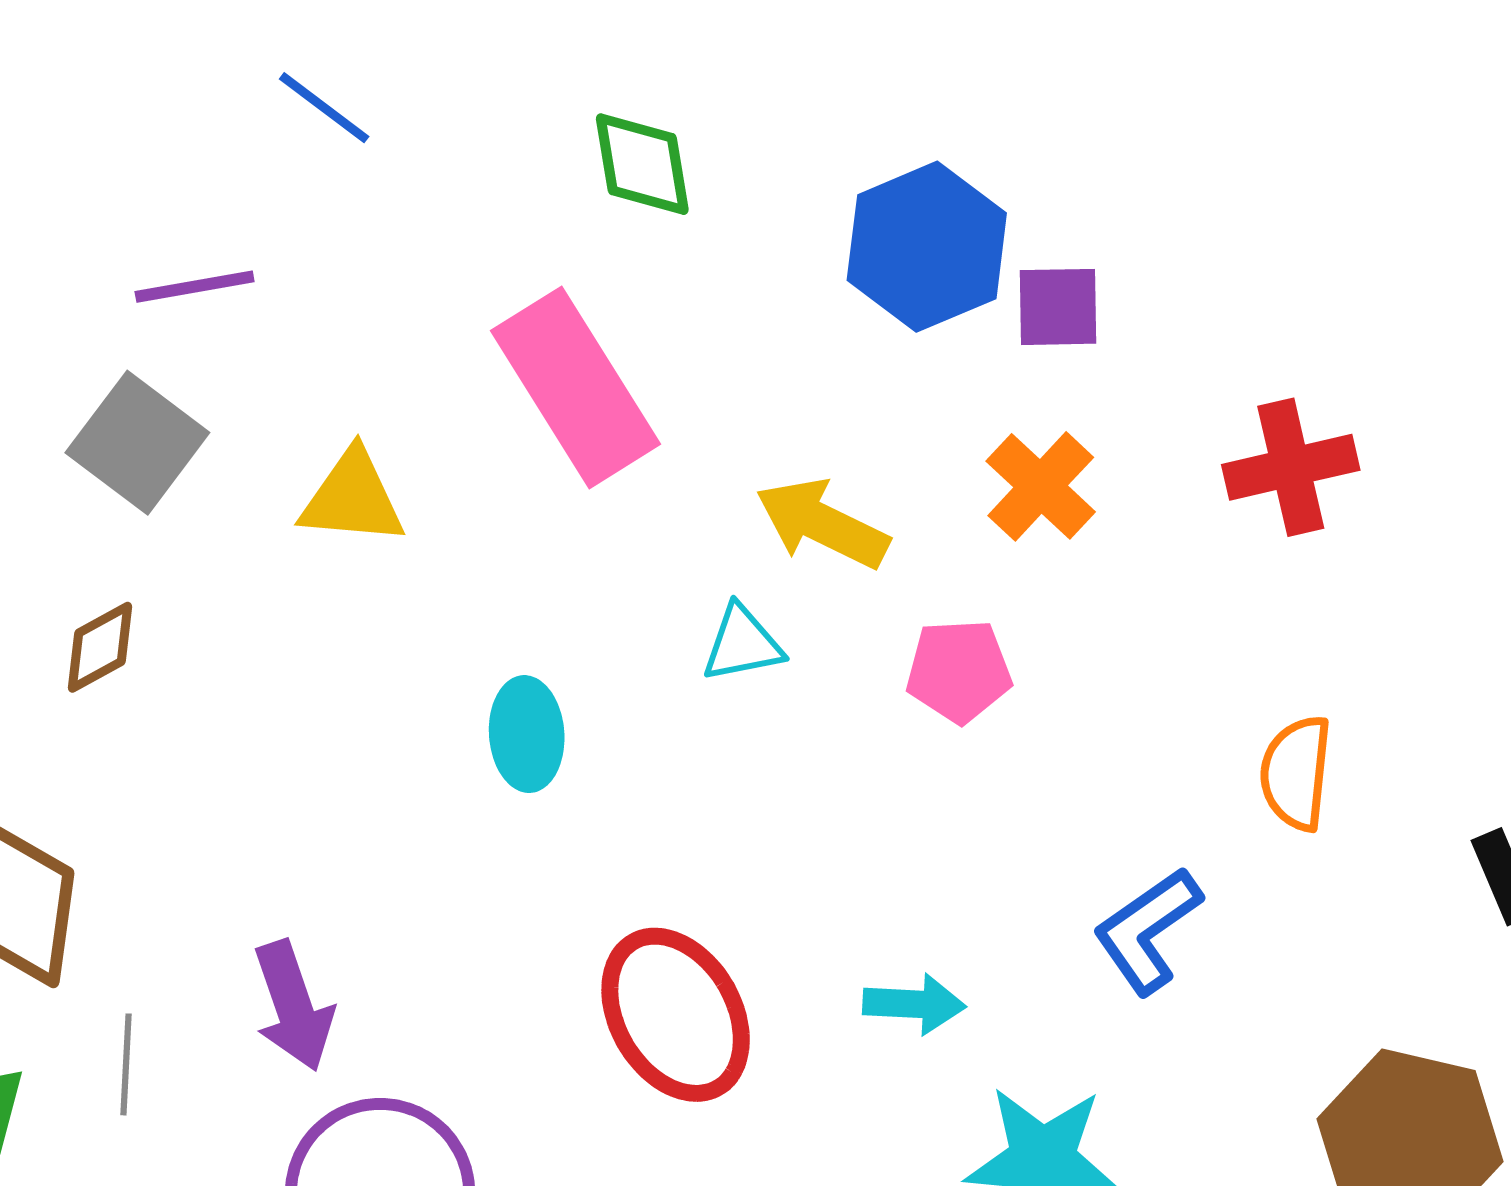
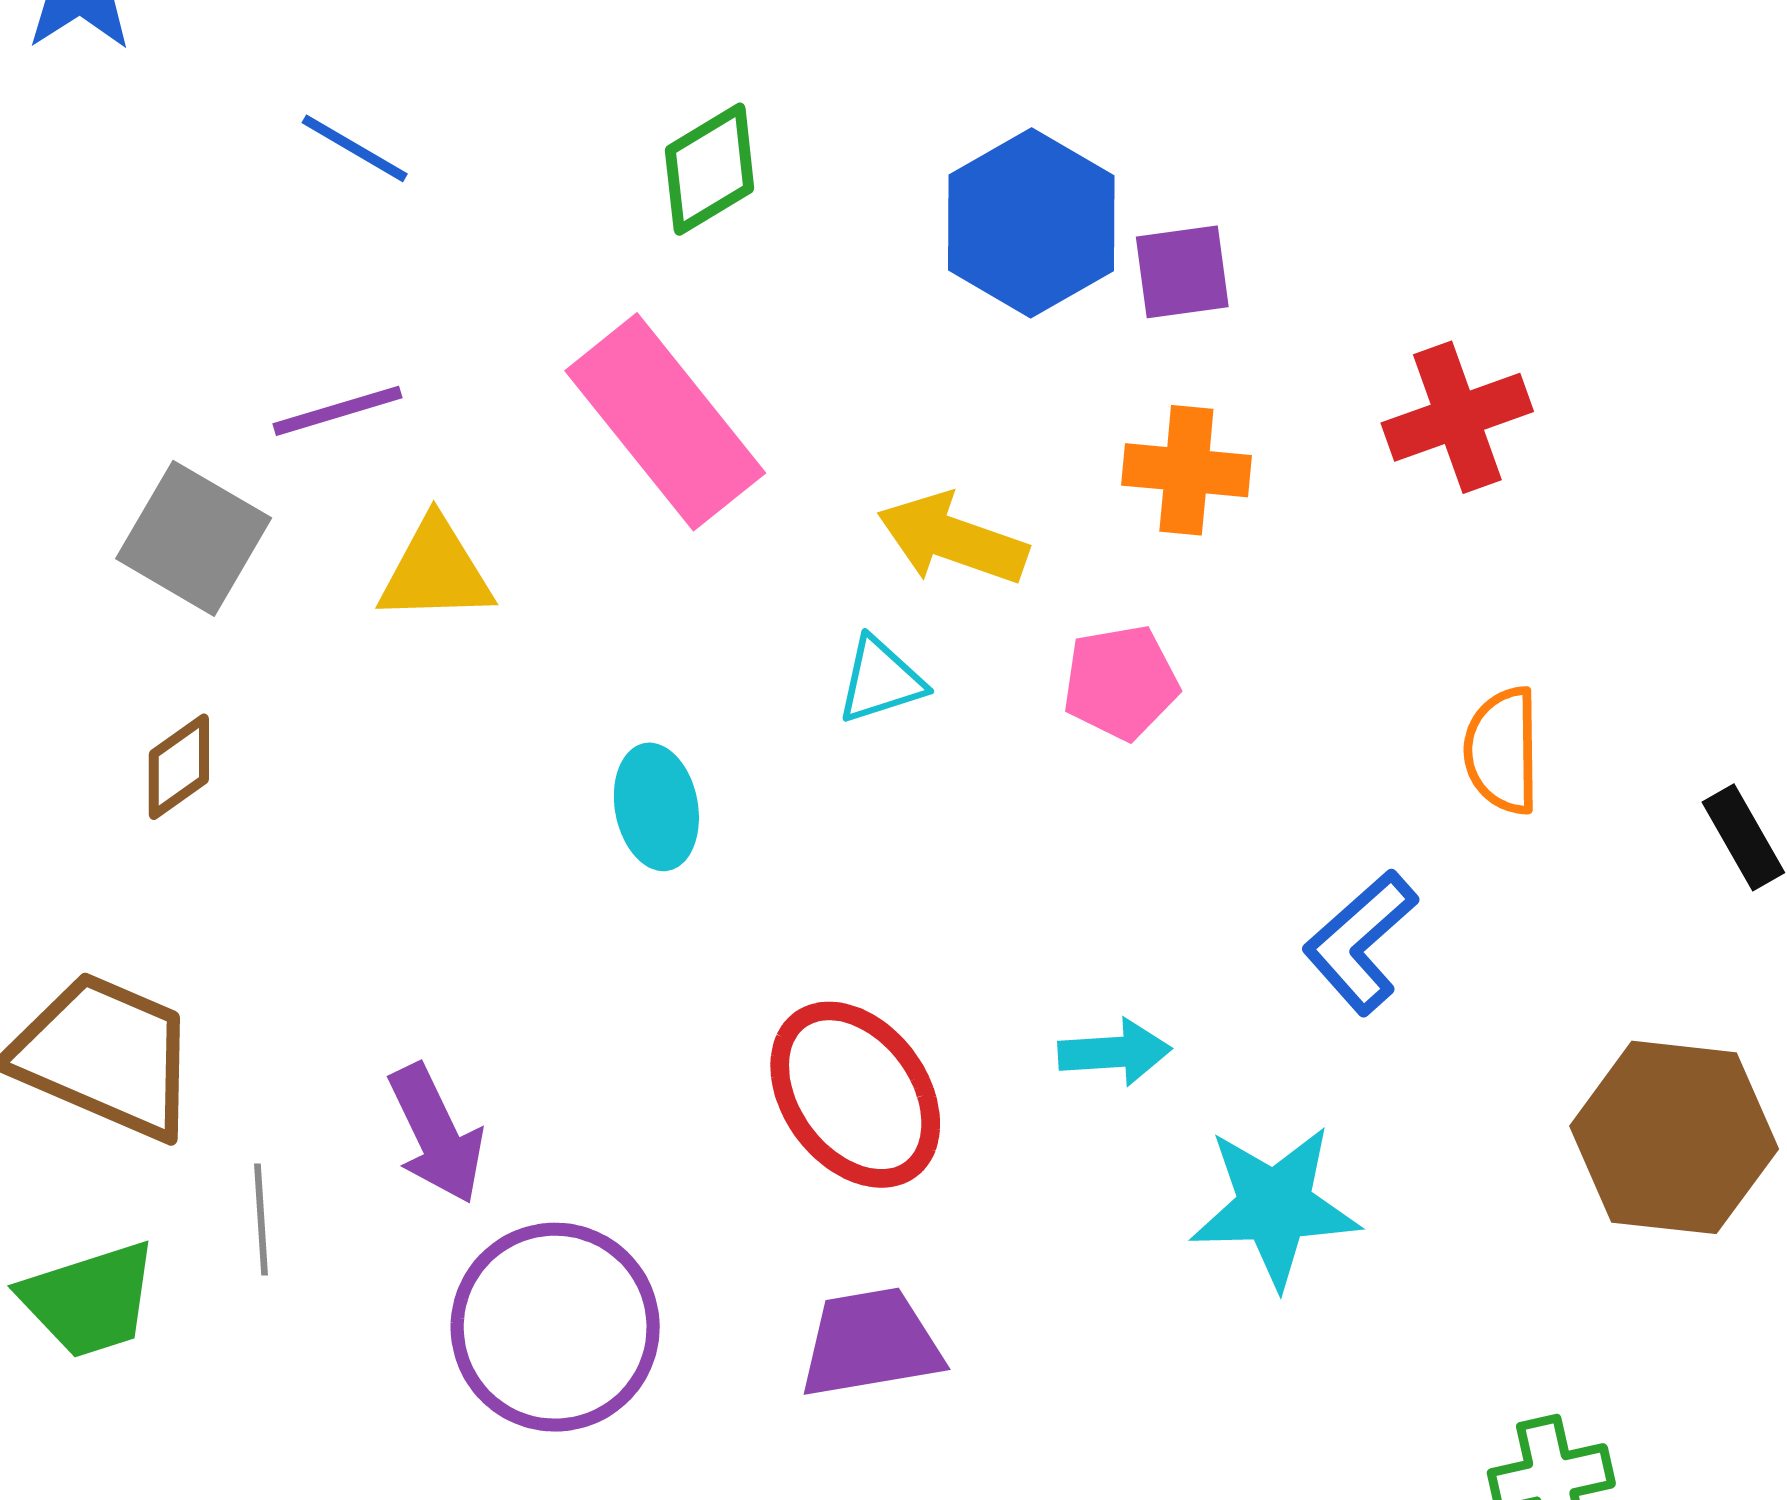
green diamond: (642, 164) -> (710, 169), turned 75
purple line: (195, 287) -> (337, 411), moved
orange cross: (1041, 486) -> (1186, 470), turned -31

